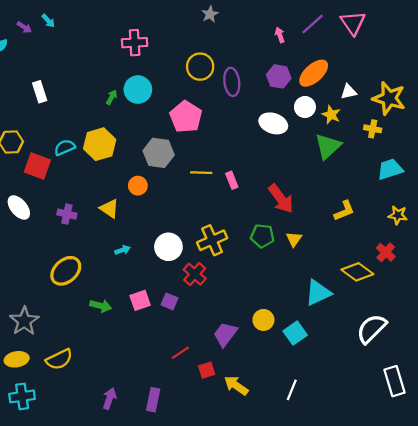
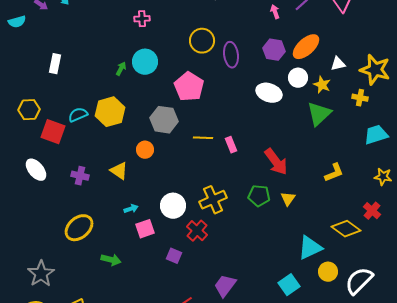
pink cross: (135, 43) -> (142, 19), size x0.7
white rectangle: (40, 92) -> (55, 64), turned 30
pink square: (140, 300) -> (145, 229), moved
yellow circle: (263, 320) -> (328, 272), moved

